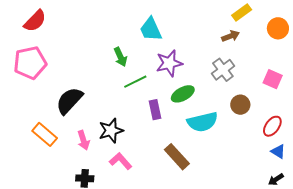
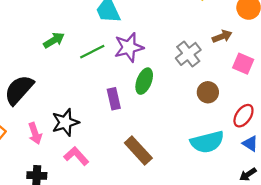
brown arrow: (231, 36) -> (222, 36), moved
green arrow: (120, 57) -> (54, 40), moved, turned -96
green line: (135, 82) -> (92, 52), moved
green ellipse: (183, 94) -> (144, 81), turned -40
cyan semicircle: (202, 122) -> (207, 142), moved

